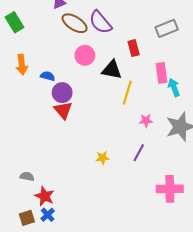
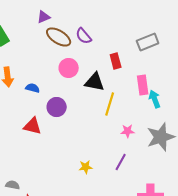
purple semicircle: (100, 22) -> (84, 36), size x0.7
purple circle: (62, 93) -> (57, 107), moved
red triangle: (63, 110) -> (33, 126), moved, turned -36

